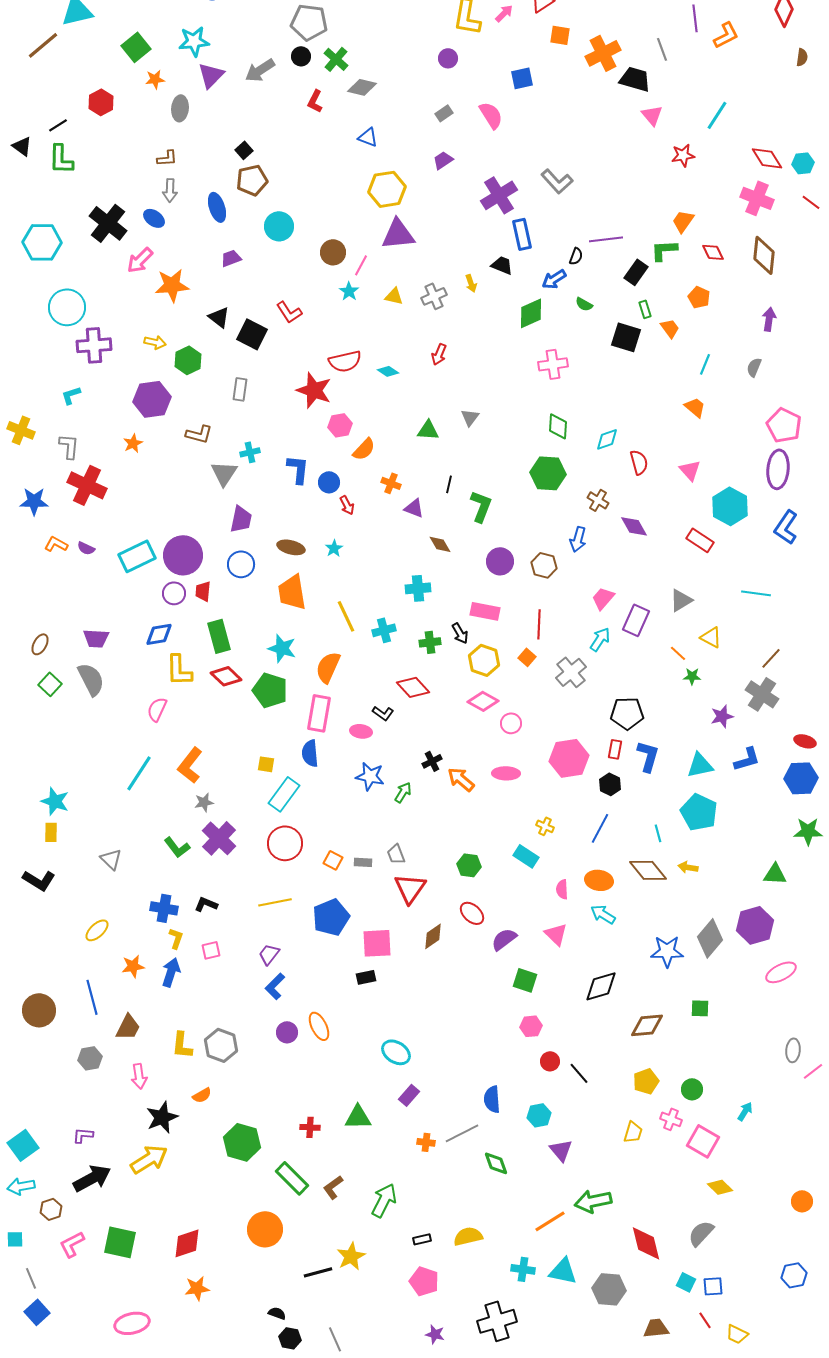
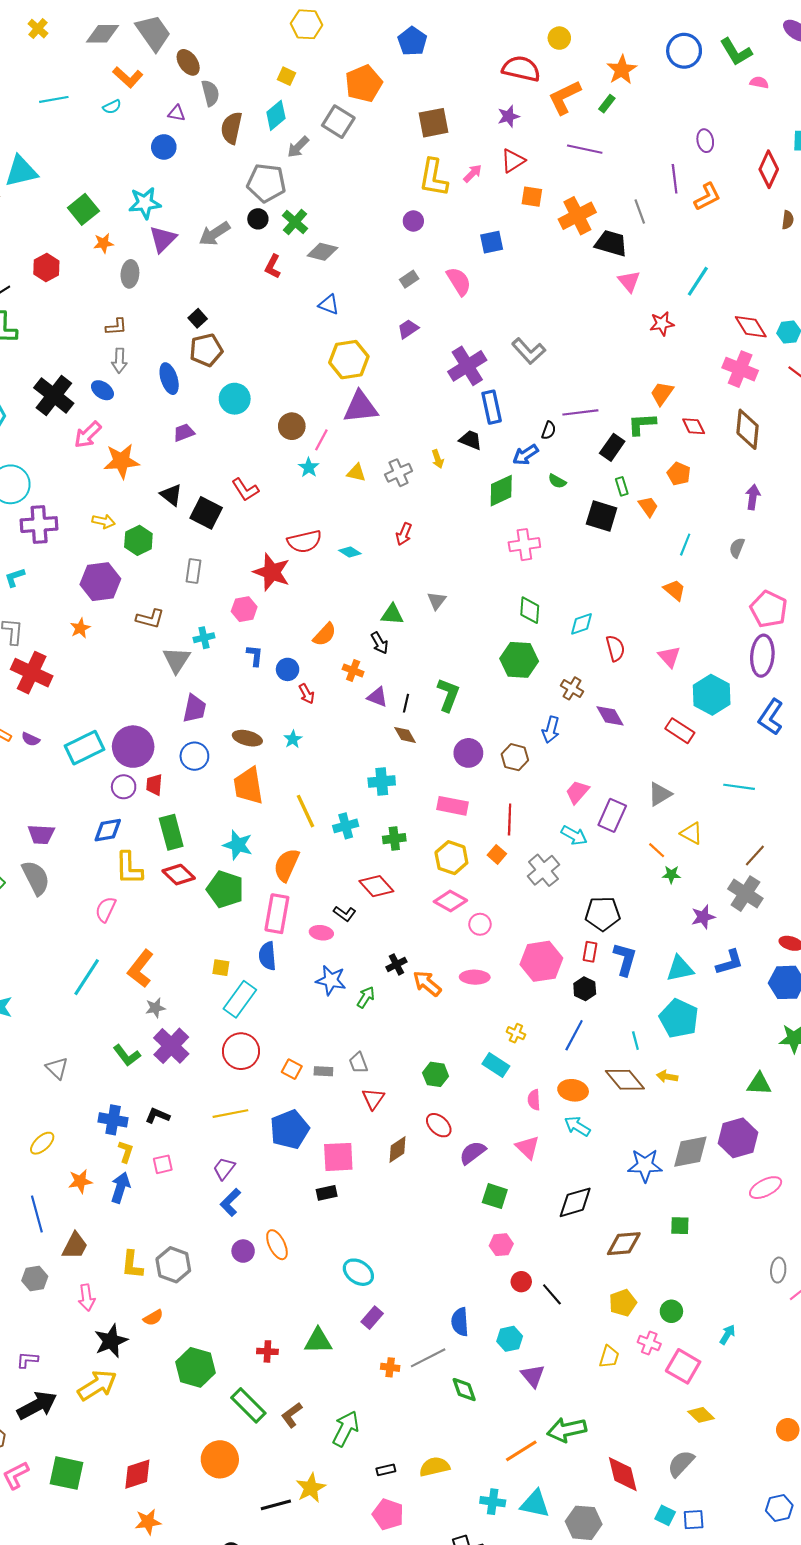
pink hexagon: (340, 425) -> (244, 609), moved
blue L-shape: (298, 469) -> (255, 656), size x0.7
black line: (449, 484) -> (406, 703), moved
black arrow: (460, 633) -> (380, 643), moved
cyan arrow: (600, 639) -> (574, 835), turned 85
red triangle: (410, 888) -> (373, 1099), size x0.7
gray diamond: (710, 938) -> (690, 1152), turned 39

